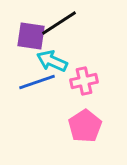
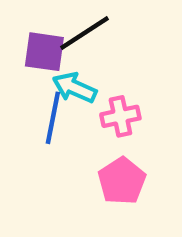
blue line: (37, 82) -> (53, 118), turned -60

